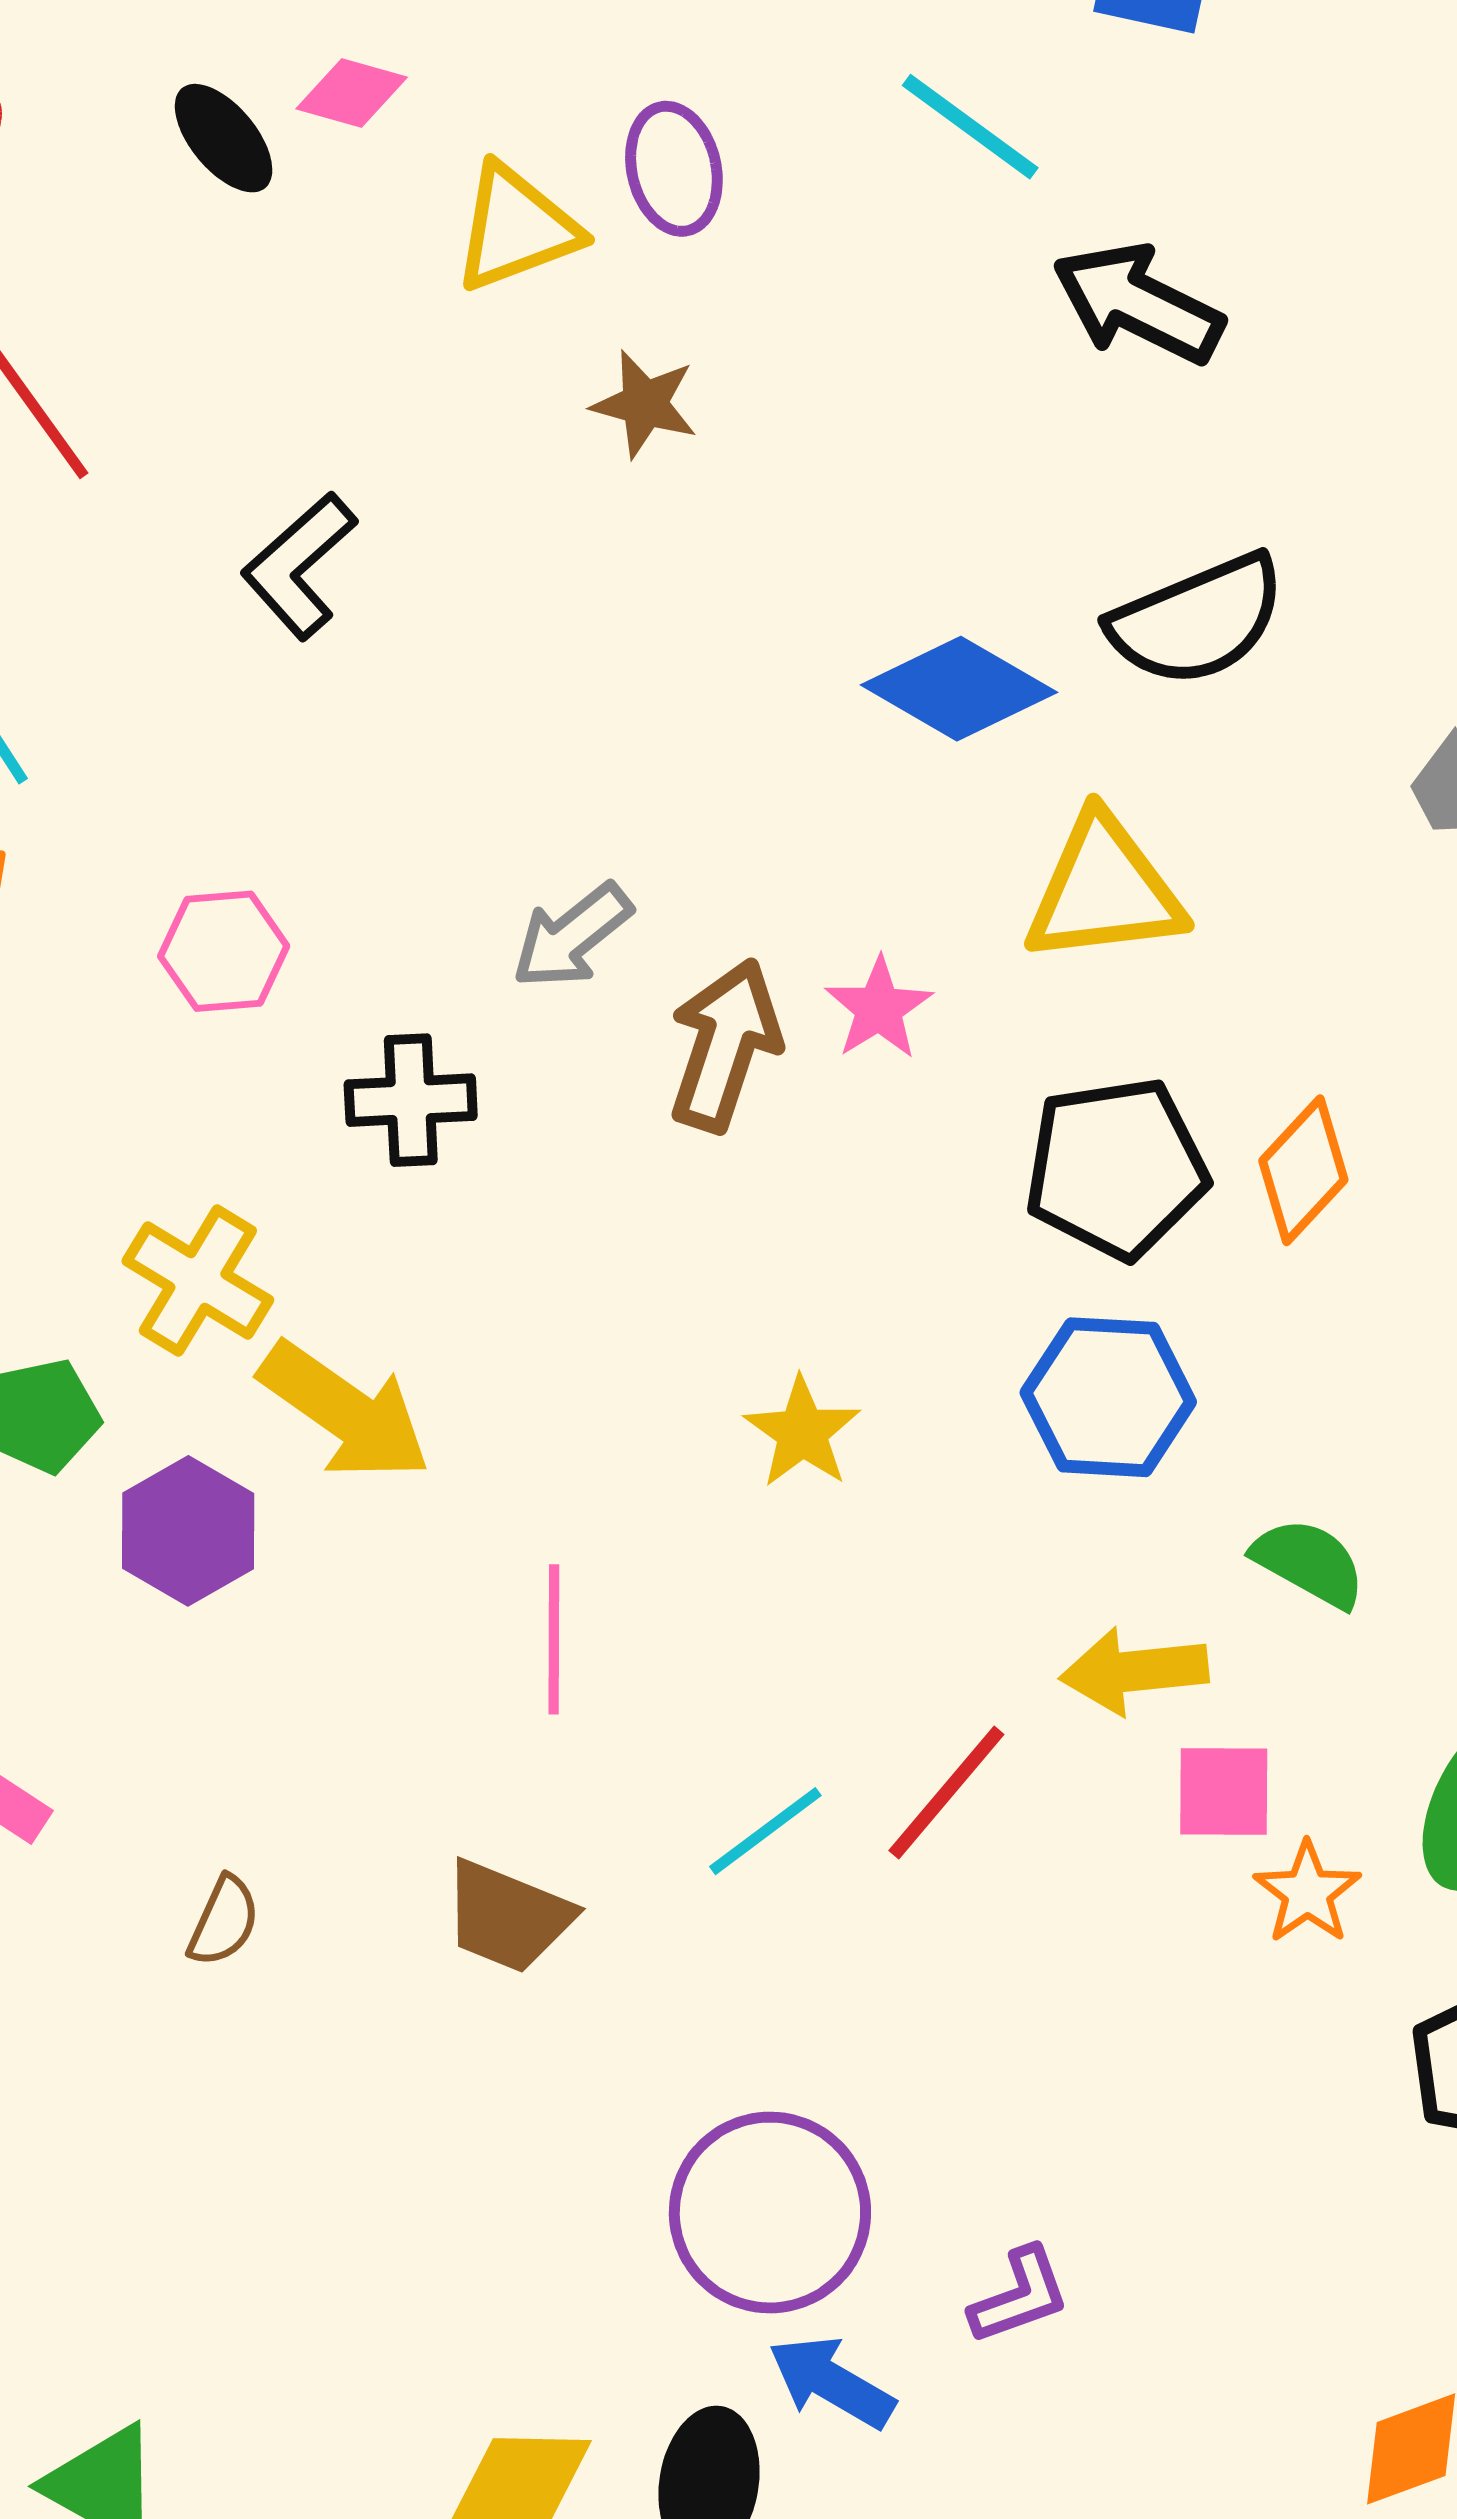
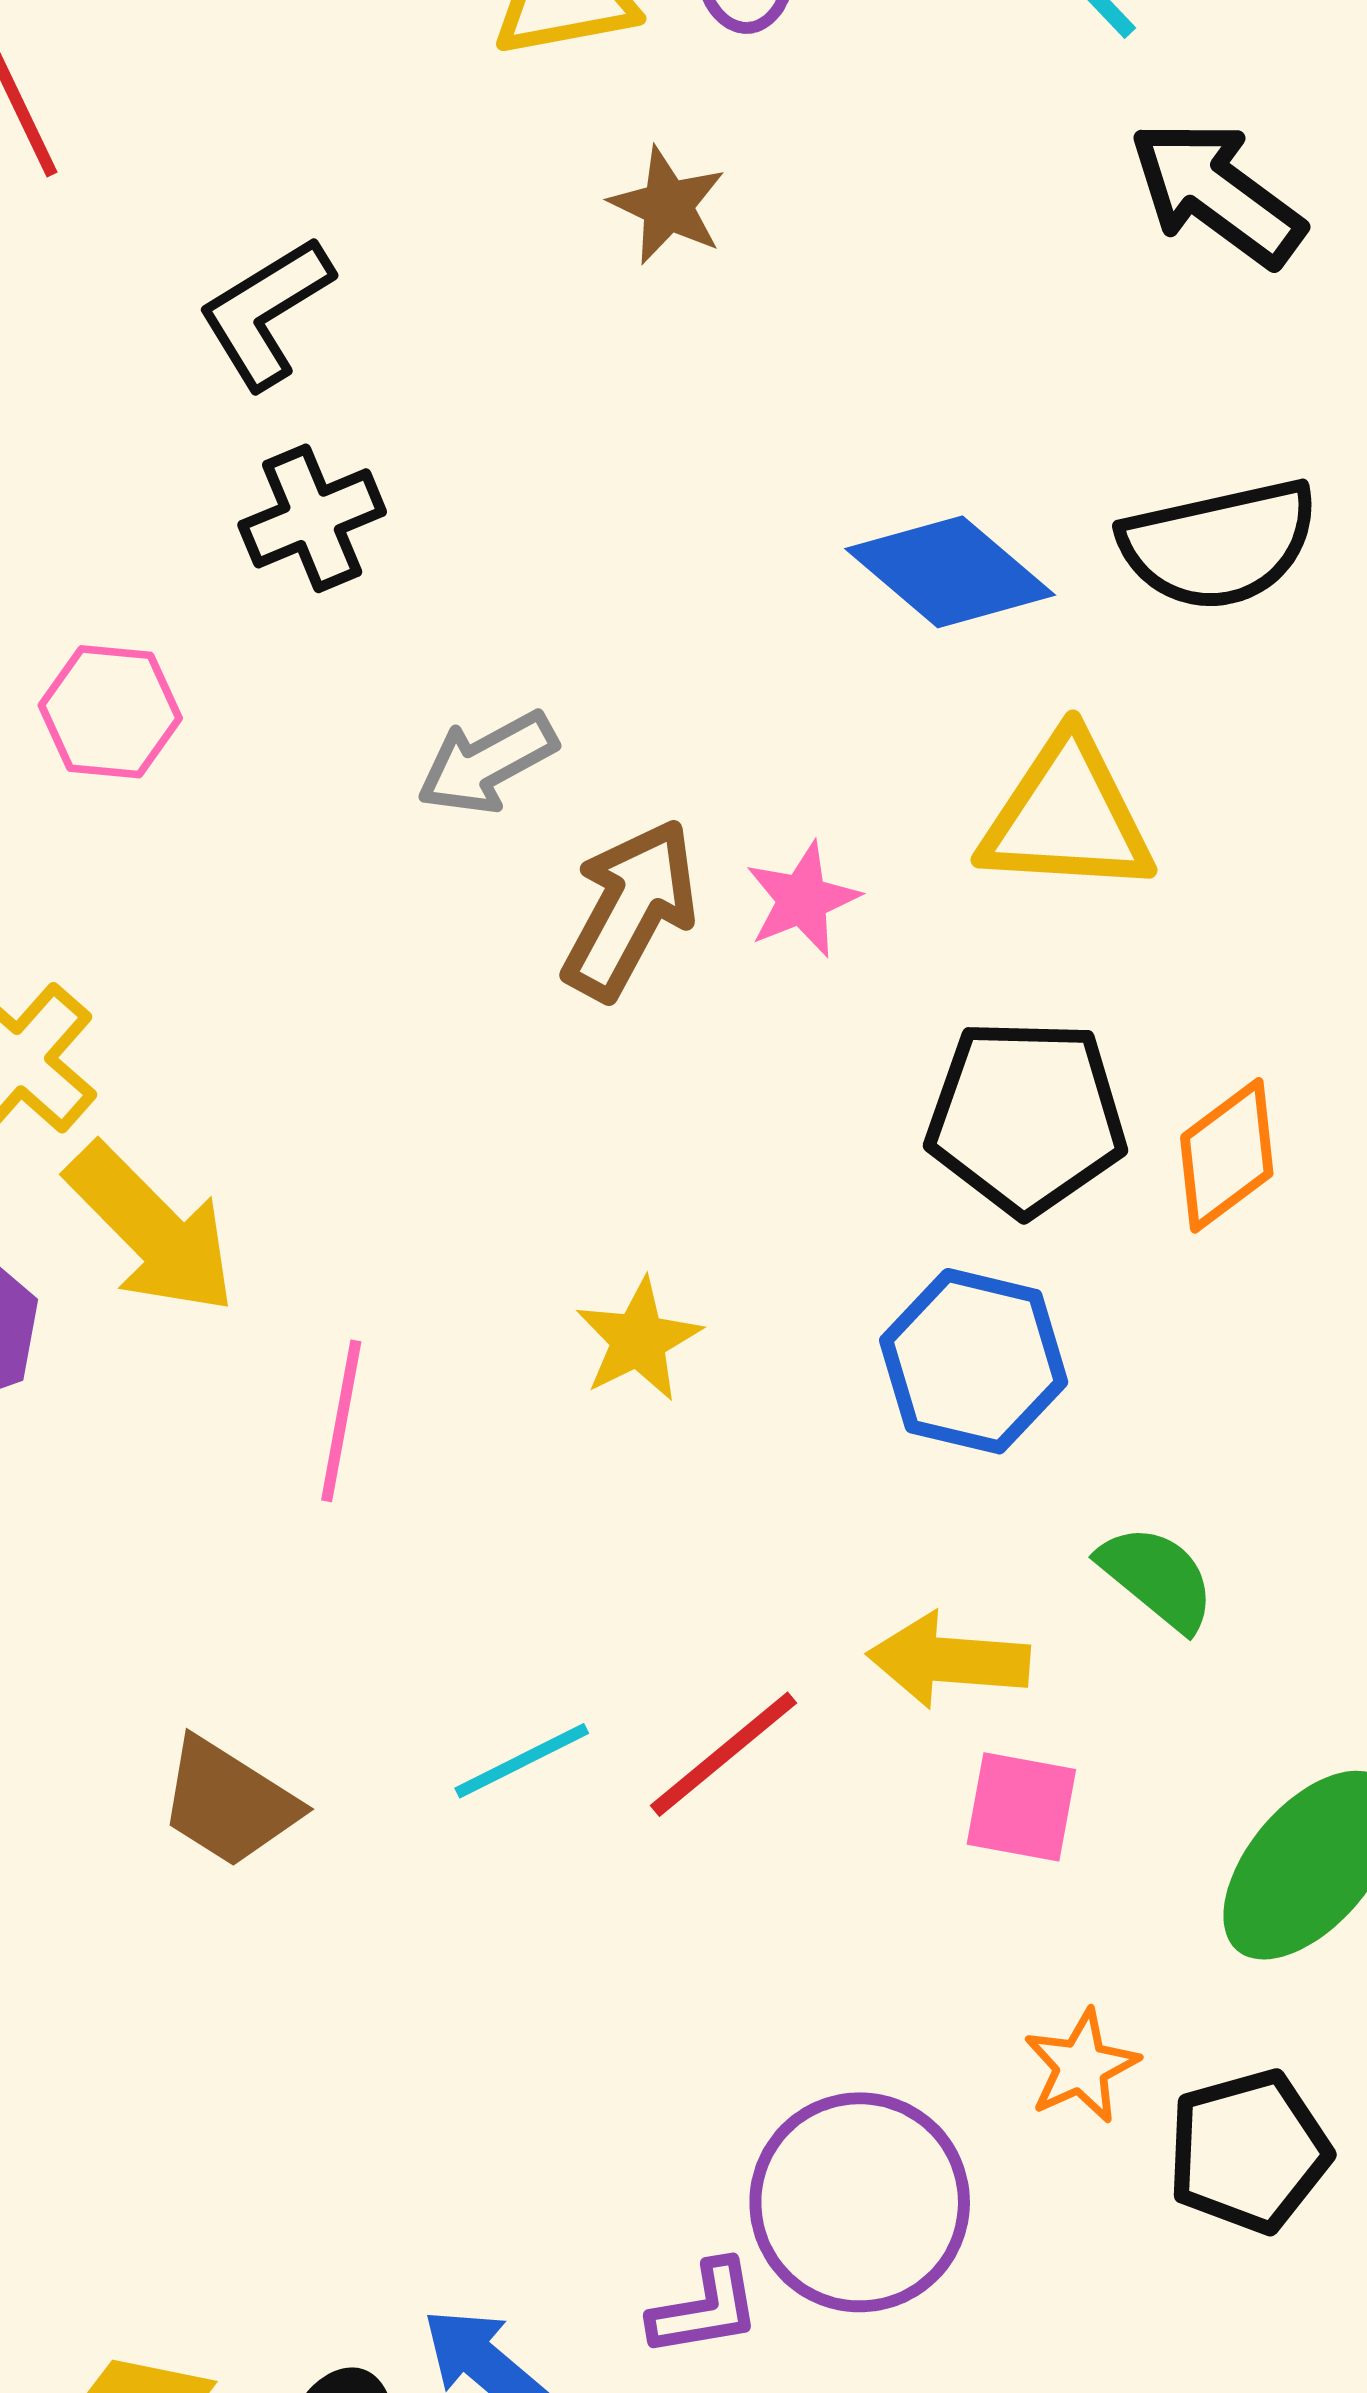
black cross: (411, 1100) -> (312, 518), moved, turned -30
pink line: (554, 1639) -> (341, 1421), moved
orange star: (1307, 1893) -> (1081, 2066), moved
purple circle: (770, 2213) -> (860, 2202), moved

